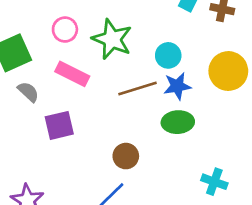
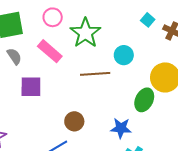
blue star: (177, 86) -> (121, 128), moved
green ellipse: (178, 122) -> (144, 100), moved, turned -75

